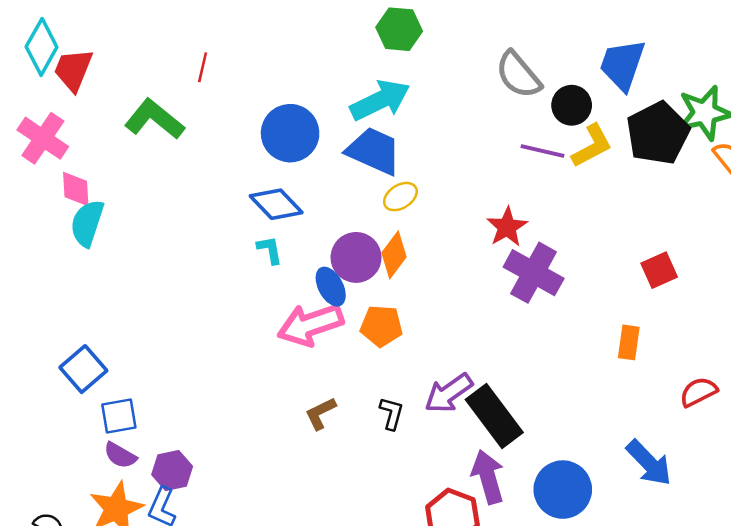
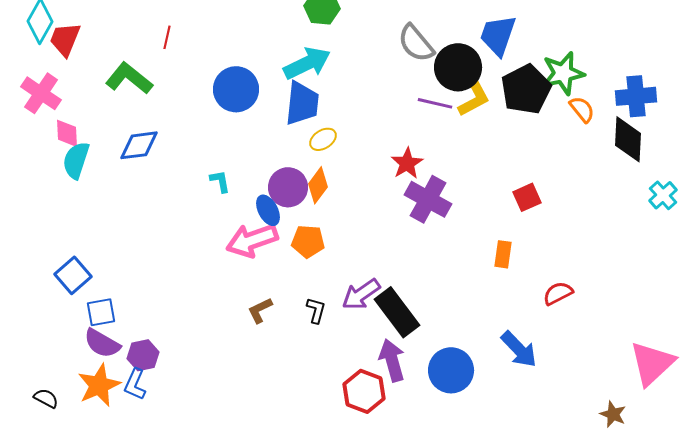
black circle: (572, 105) -> (458, 67), size x1.5
blue trapezoid: (374, 151) -> (302, 103), turned 72
blue diamond: (276, 204) -> (139, 145), moved, turned -54
purple semicircle: (120, 455) -> (102, 343), size x1.4

